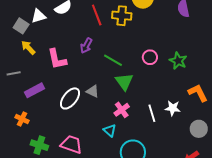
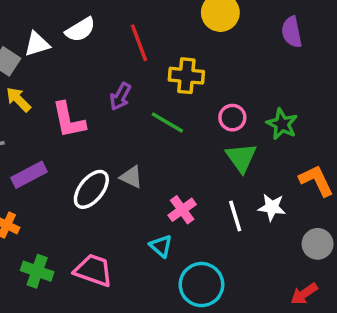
yellow cross: (122, 16) -> (186, 76), moved
green triangle: (124, 82) -> (241, 158), moved

